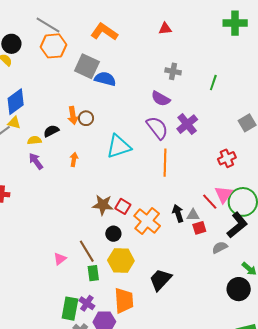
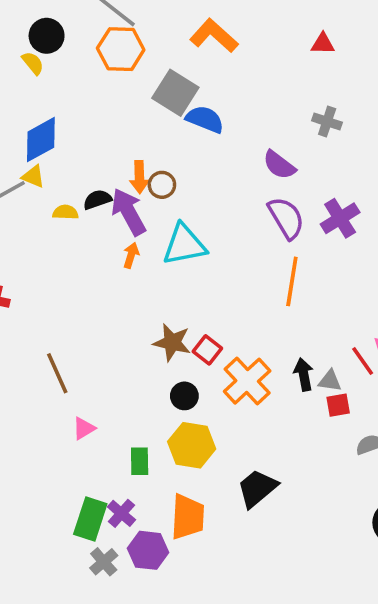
purple semicircle: (161, 99) -> (279, 165), moved
cyan triangle: (119, 147) -> (184, 245), moved
purple arrow: (36, 161) -> (128, 212), moved, size x1.5
brown line: (87, 251) -> (57, 373), moved

